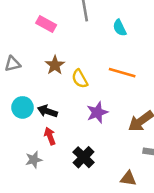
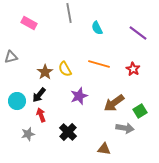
pink rectangle: (46, 24) -> (29, 23), moved
brown star: (55, 65) -> (45, 72), moved
cyan circle: (23, 107) -> (17, 101), moved
black arrow: (47, 111) -> (39, 95), turned -70

